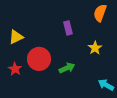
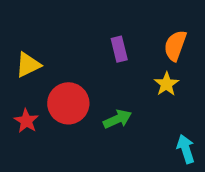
orange semicircle: (100, 13) -> (175, 46), moved
cyan arrow: (106, 85) -> (186, 149), turned 42

